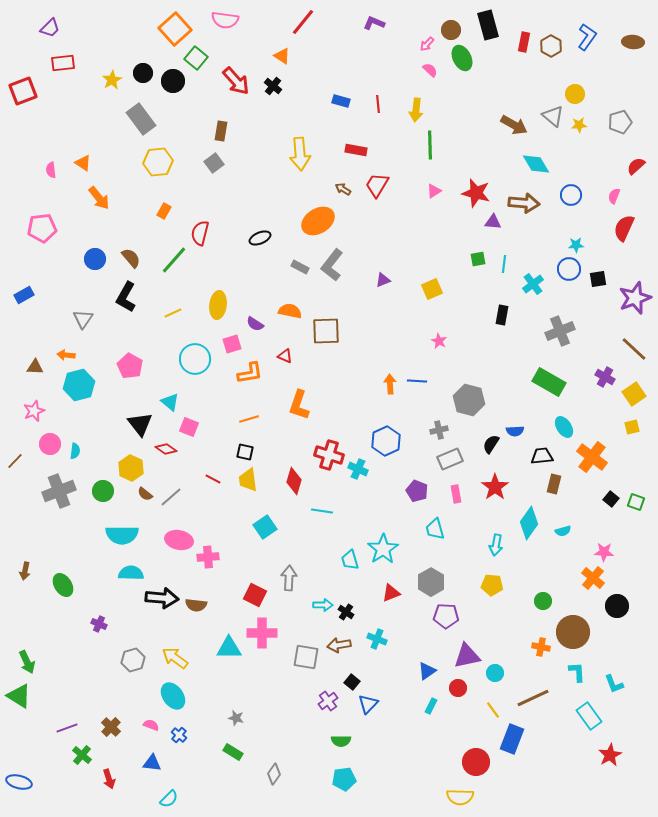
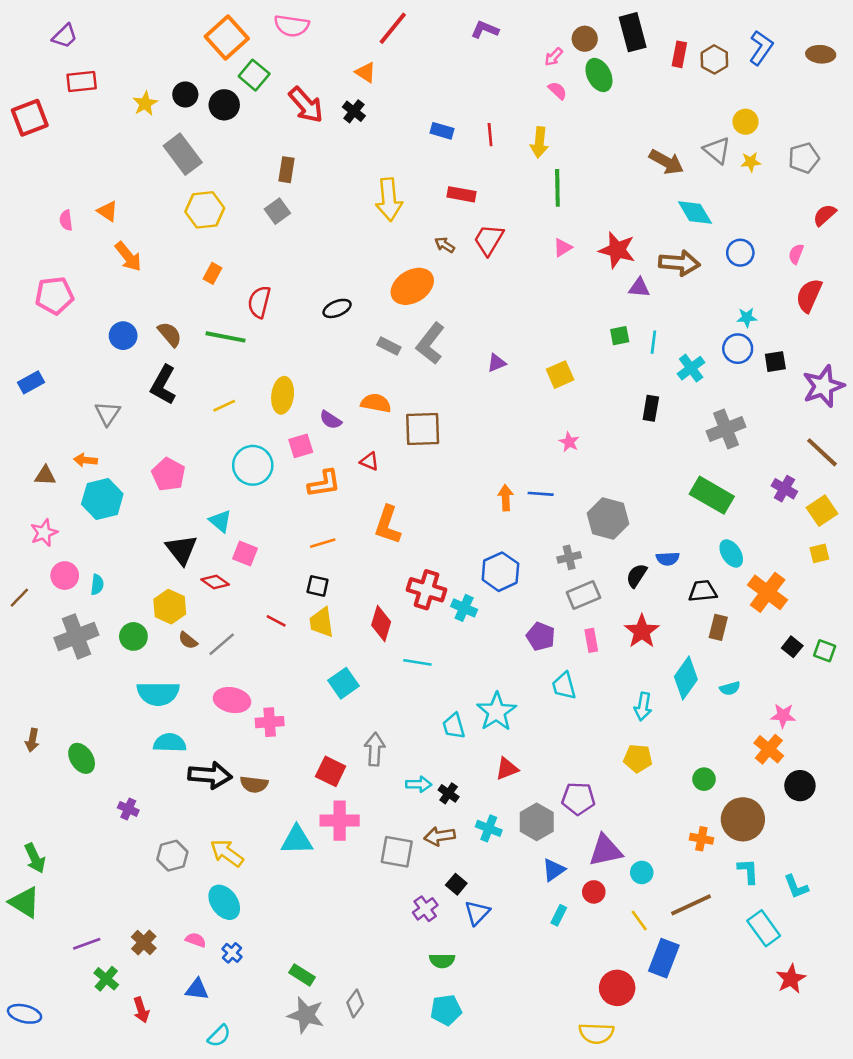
green line: (174, 260) -> (226, 337), turned 60
gray hexagon: (431, 582) -> (537, 822), moved
gray star: (236, 718) -> (306, 1015), moved, size x1.8

